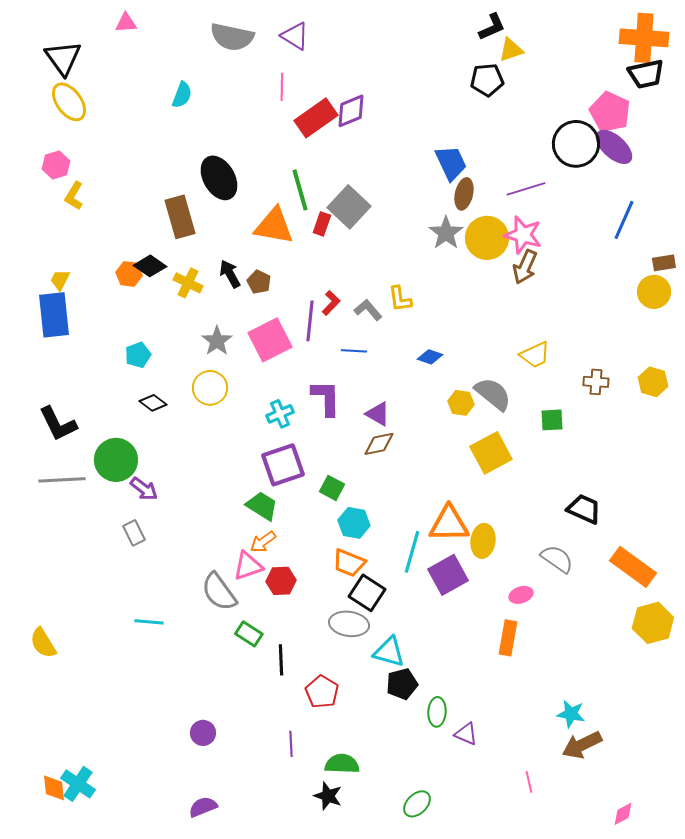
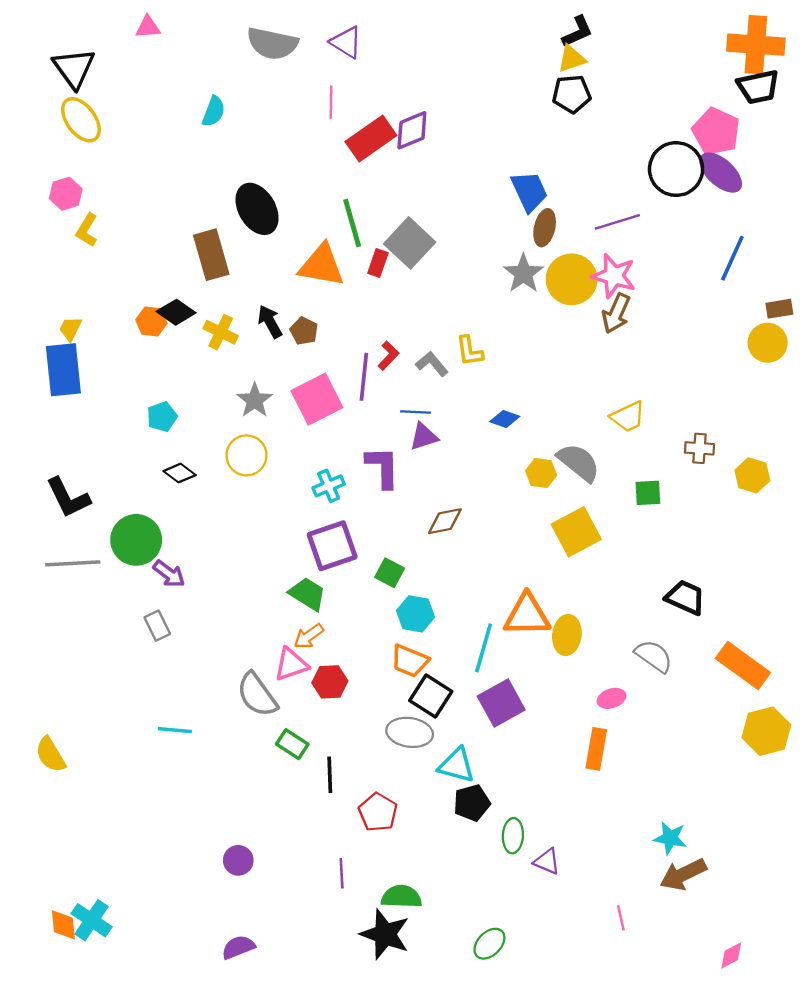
yellow triangle: (511, 50) -> (572, 59), moved
yellow hexagon: (653, 382) -> (752, 475), moved
purple triangle: (378, 414) -> (424, 437), moved, turned -48
purple square: (448, 575) -> (501, 703), moved
black star: (328, 796) -> (385, 934), size x1.5

